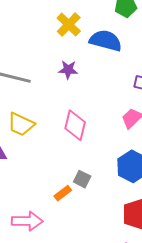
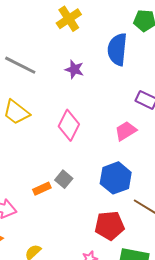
yellow cross: (69, 25) -> (69, 19), moved
blue semicircle: (106, 41) -> (117, 49), turned -112

